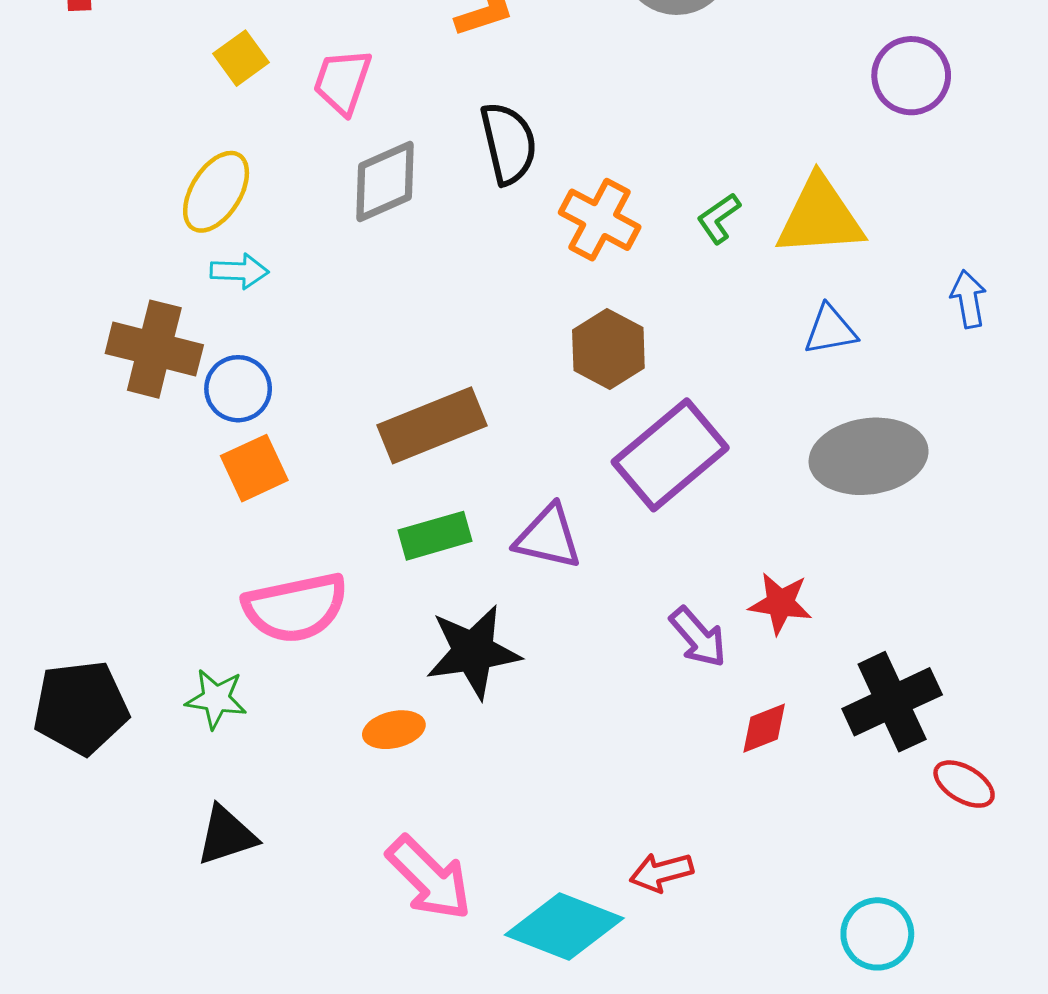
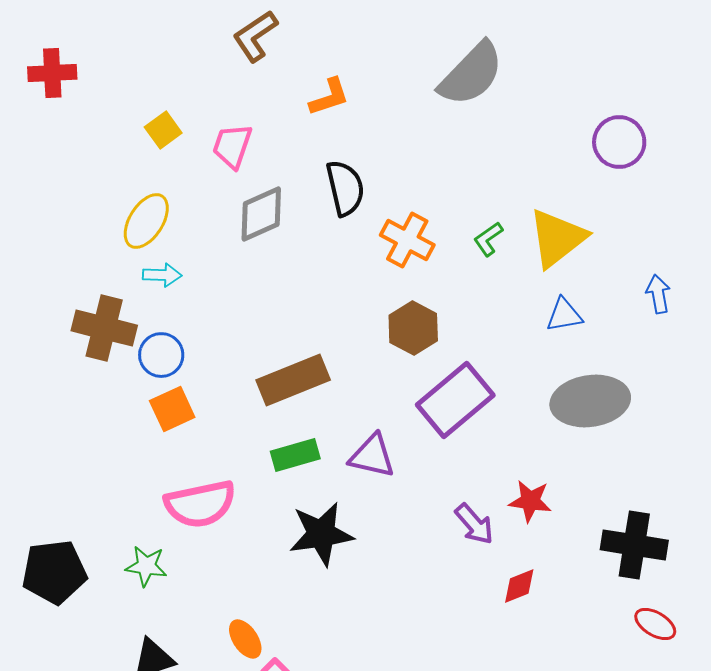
yellow triangle: (820, 217) -> (557, 238), turned -34
black cross: (892, 702) -> (634, 545), moved, turned 34
orange ellipse: (394, 730) -> (245, 639), moved, turned 69

